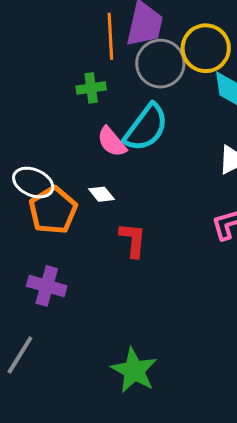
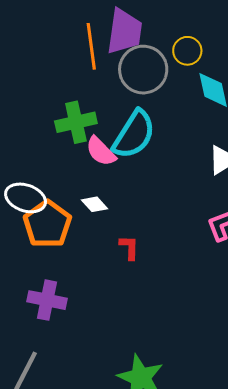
yellow circle: (206, 48) -> (187, 51), size x0.6
green cross: (91, 88) -> (76, 122), moved, size x1.4
red L-shape: (133, 240) -> (129, 247), size x0.7

